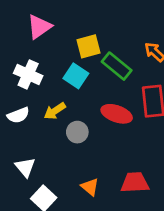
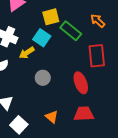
yellow arrow: (55, 111) -> (27, 53), moved
red ellipse: (117, 114) -> (81, 83), moved, turned 50

